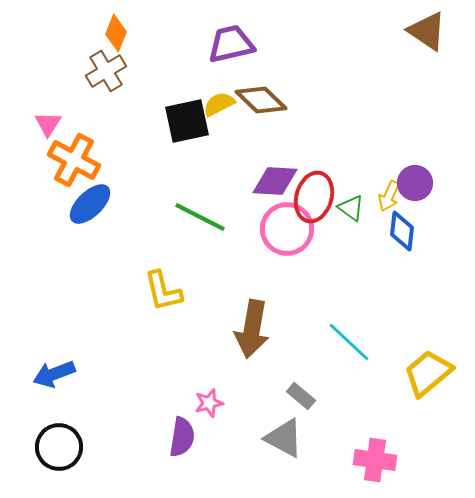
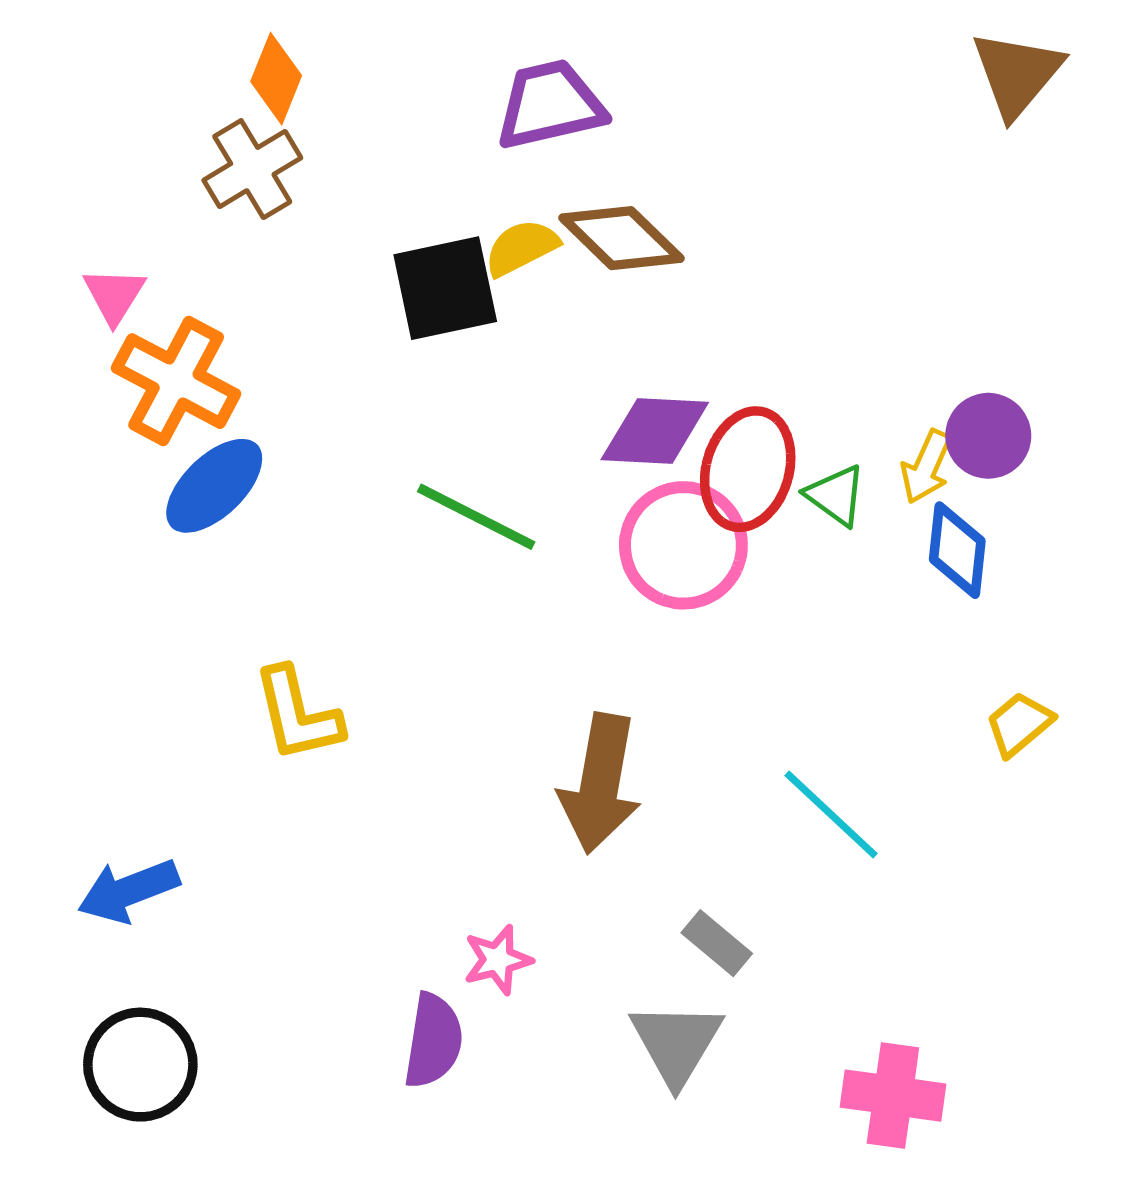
brown triangle: (427, 31) -> (1017, 74), turned 36
yellow L-shape: (163, 291) -> (298, 714), moved
yellow trapezoid: (428, 373) -> (1019, 724), moved, size x0.6
gray triangle: (284, 438) -> (676, 1043), turned 33

